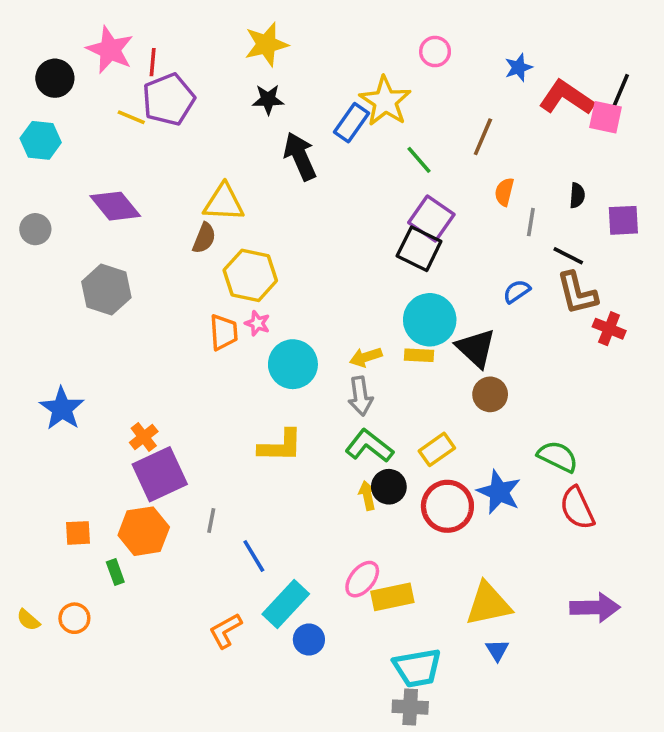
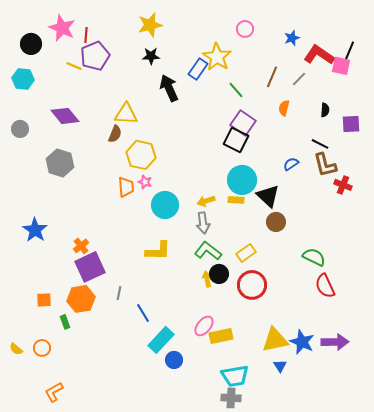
gray line: (531, 222) -> (299, 79), moved, turned 35
blue star: (499, 492) -> (302, 342), moved
orange L-shape: (225, 631) -> (54, 392), moved

